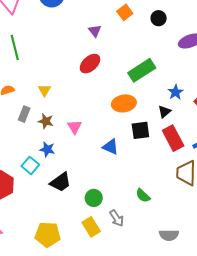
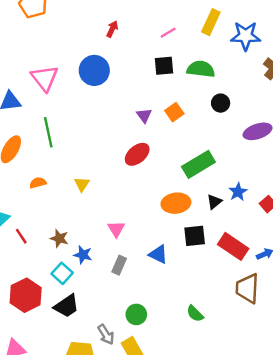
orange square: (125, 12) -> (174, 112), moved
black triangle: (164, 112) -> (214, 202), moved
gray rectangle: (24, 114) -> (119, 265), moved
brown star: (46, 121) -> (59, 238), moved
red rectangle: (173, 138) -> (233, 246), turned -30
black trapezoid: (61, 182) -> (66, 306), moved
gray arrow: (117, 218) -> (106, 335), moved

